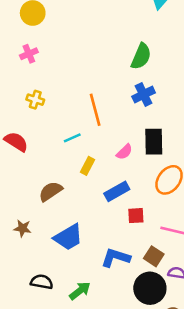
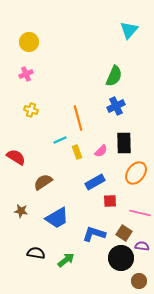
red semicircle: (16, 142) -> (16, 157), moved
yellow rectangle: (87, 166) -> (77, 152), moved, turned -48

